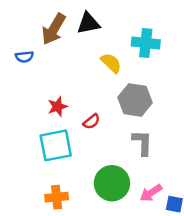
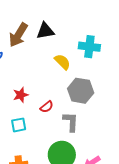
gray L-shape: (142, 143) -> (71, 122), moved
cyan square: (56, 145) -> (19, 125), size x0.6

